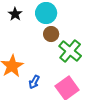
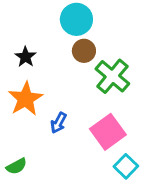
black star: (15, 14) -> (25, 57), moved

